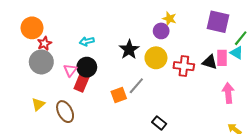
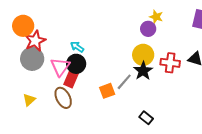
cyan arrow: (87, 41) -> (77, 47), moved, turned 48
red star: (44, 43) -> (35, 41), size x1.5
black star: (129, 50) -> (143, 71), moved
pink triangle: (70, 70) -> (60, 67), size x1.5
brown ellipse: (65, 112) -> (63, 98), moved

